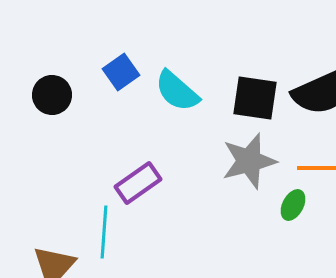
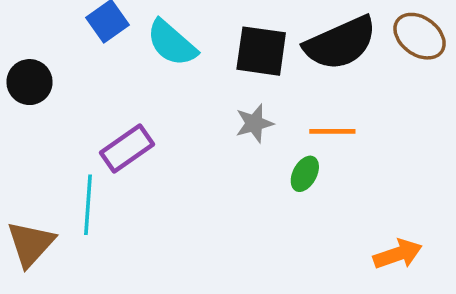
black circle: (52, 95) -> (30, 82), moved
gray star: (249, 161) -> (254, 123), size x0.6

